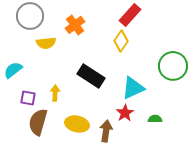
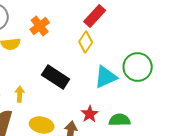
cyan triangle: (133, 88) -> (106, 77), moved
green semicircle: (155, 119) -> (120, 120), size x1.5

